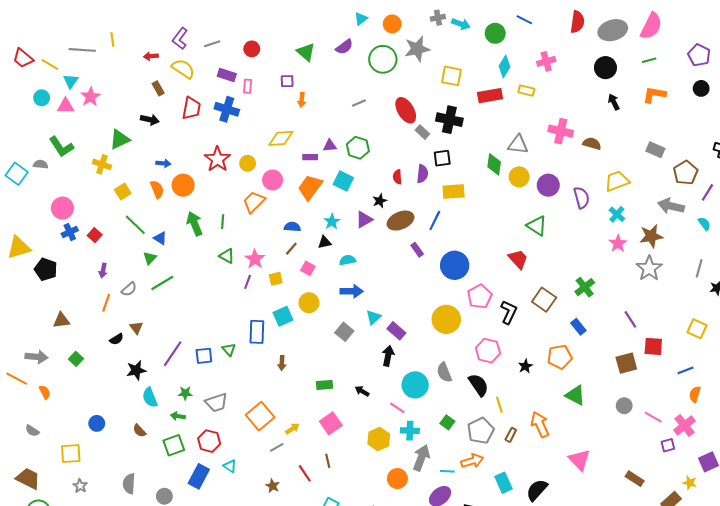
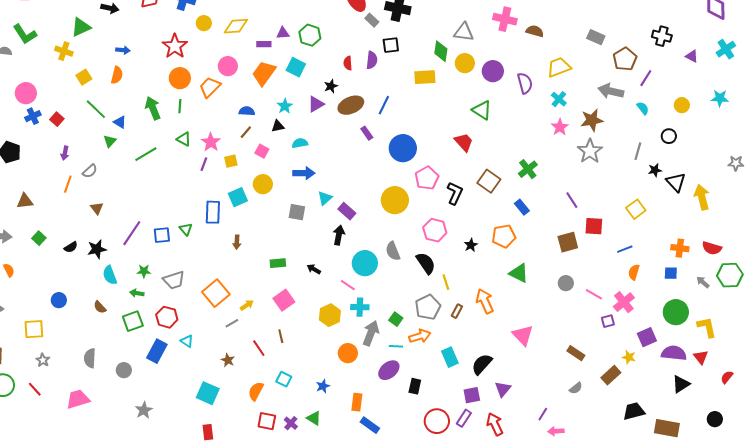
yellow circle: (248, 163) -> (204, 23), moved
orange circle: (183, 185) -> (180, 78), moved
orange semicircle: (157, 189) -> (117, 75), turned 36
yellow rectangle: (454, 191) -> (425, 77), moved
green line: (162, 283) -> (146, 154), moved
yellow square: (697, 329) -> (636, 209), turned 30
gray square: (344, 332) -> (297, 212), turned -30
black semicircle: (117, 339) -> (71, 247), moved
green square: (447, 422) -> (396, 319), moved

